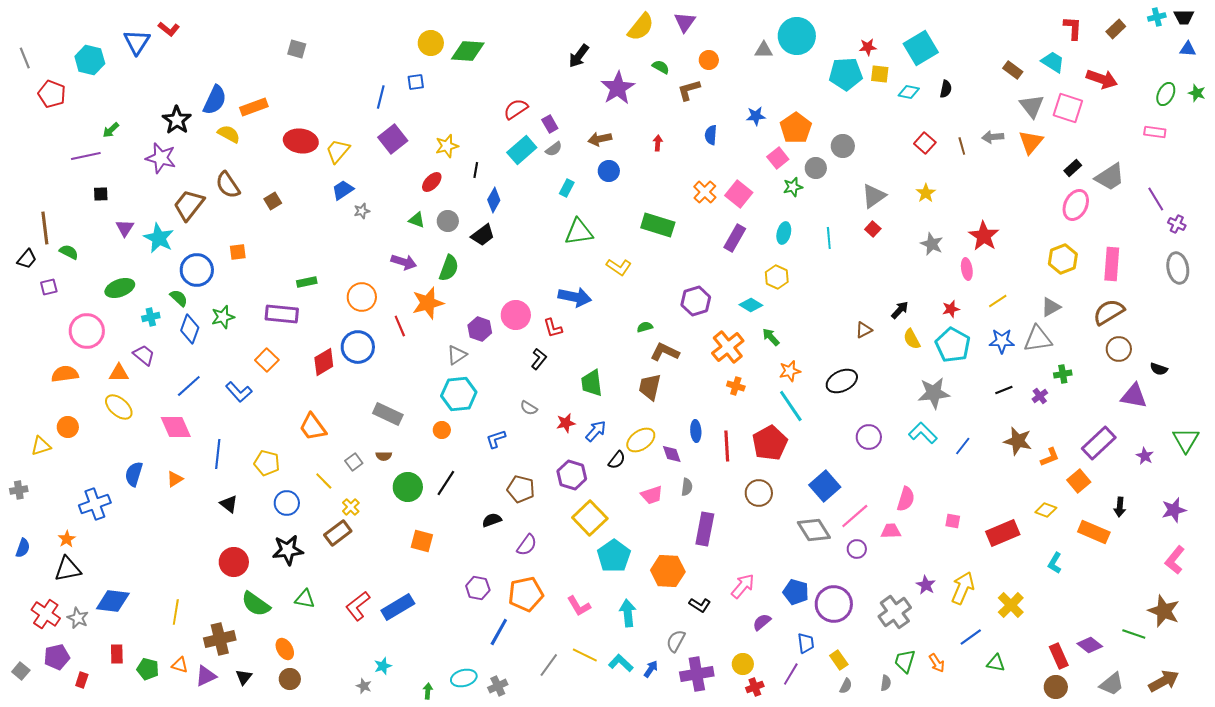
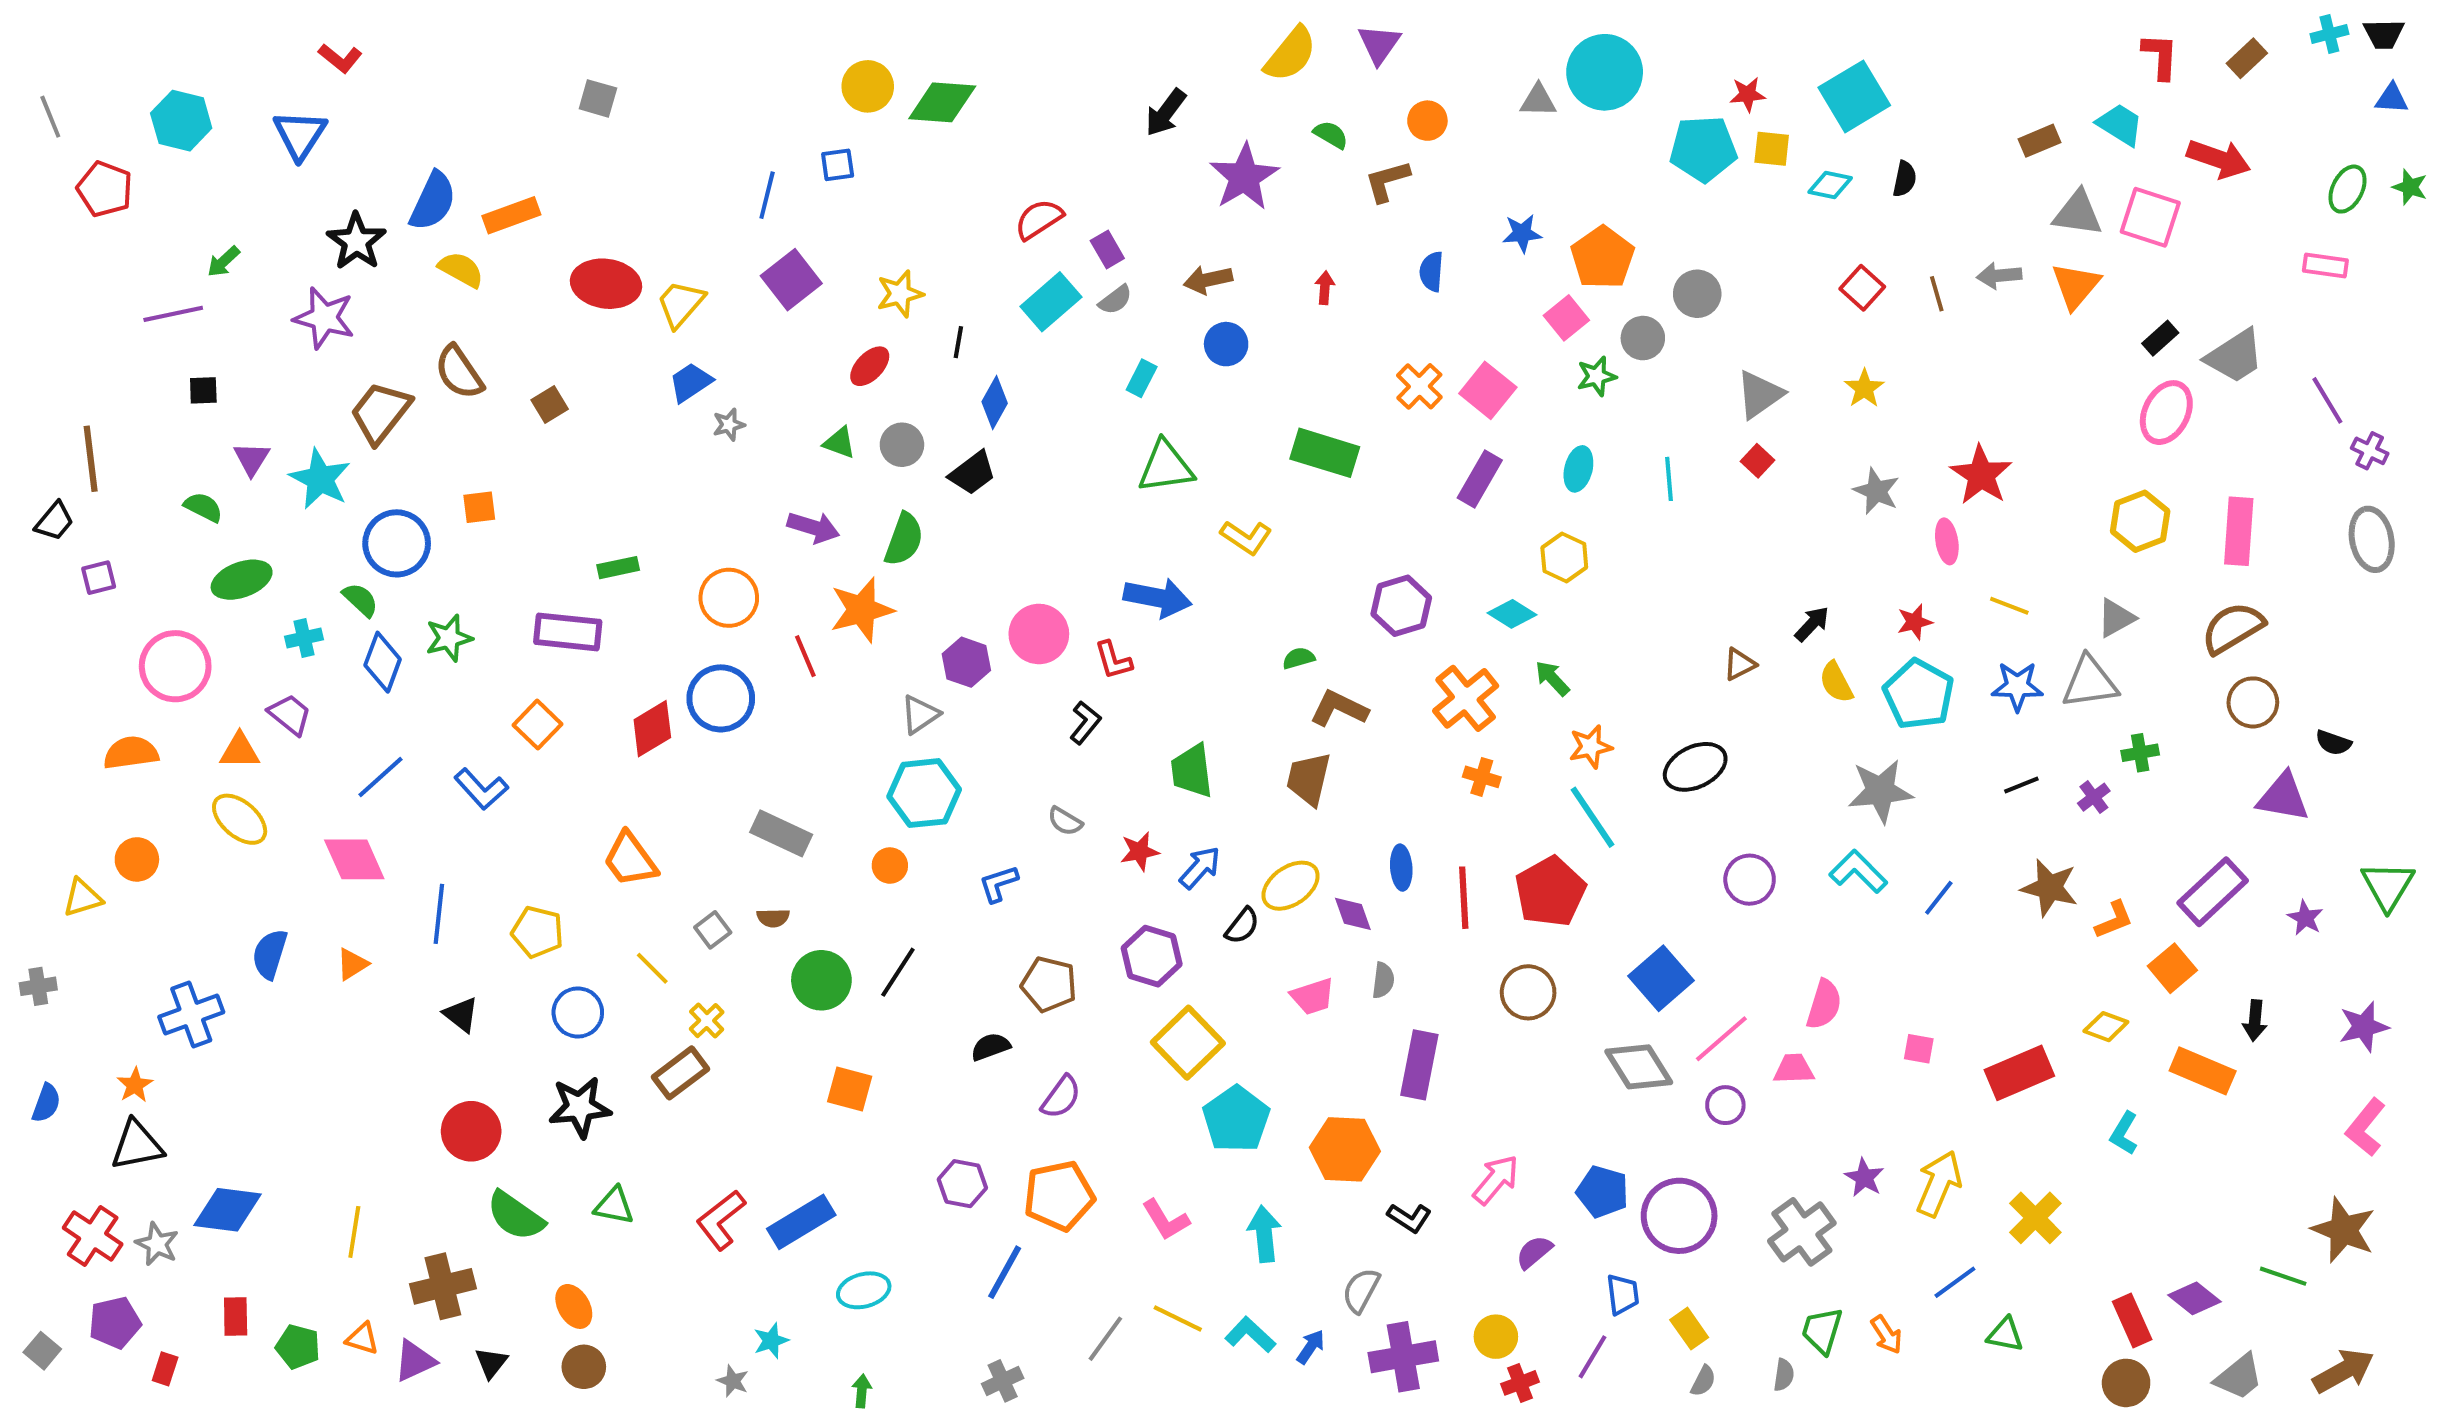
blue triangle: (137, 42) -> (300, 135), moved
brown rectangle: (1013, 70) -> (2039, 141), turned -60
gray triangle: (1032, 106) -> (2078, 213), turned -44
green semicircle: (69, 252) -> (203, 507), moved
yellow line: (998, 301) -> (2009, 606), turned 54
cyan ellipse: (464, 678) -> (864, 1290), moved

